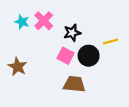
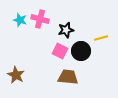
pink cross: (44, 21) -> (40, 19), turned -30
brown star: (17, 67) -> (16, 75), moved

